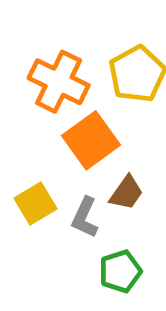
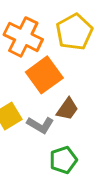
gray L-shape: (85, 217) -> (40, 125), turned -84

